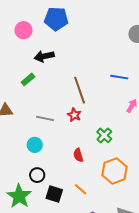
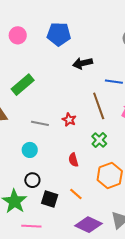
blue pentagon: (56, 19) -> (59, 34), moved
black arrow: (44, 56) -> (83, 63), moved
green rectangle: (28, 79) -> (23, 85), size x1.6
brown line: (80, 90) -> (99, 106), moved

